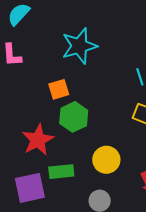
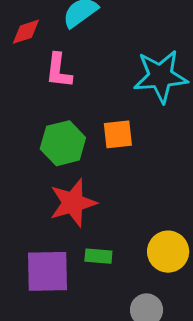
green hexagon: (74, 117) -> (63, 143), moved
green rectangle: (61, 172) -> (98, 256), size x0.7

